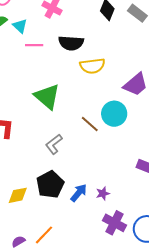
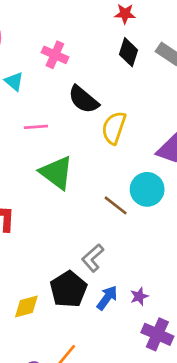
black semicircle: (71, 43) -> (83, 99), turned 40
pink line: (34, 45) -> (36, 127), moved
yellow semicircle: (92, 66) -> (114, 128), turned 120
gray L-shape: (54, 144) -> (93, 258), moved

